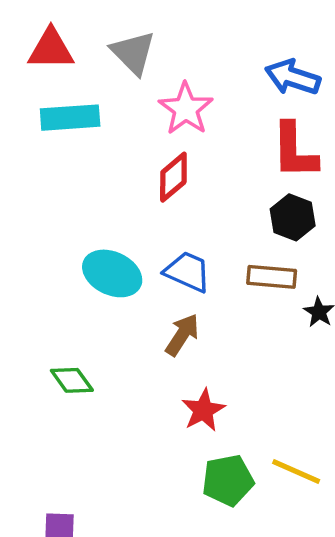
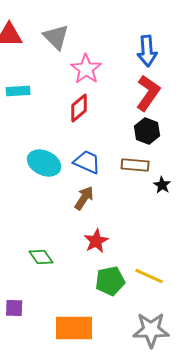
blue arrow: (293, 77) -> (147, 51), turned -112
cyan rectangle: (70, 118) -> (18, 91), moved, size x0.7
red L-shape: (294, 151) -> (148, 93), turned -144
green diamond: (72, 380) -> (41, 257), moved

